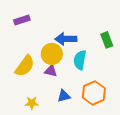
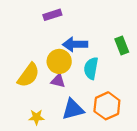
purple rectangle: (22, 20) -> (52, 15), moved
blue triangle: (64, 96) -> (73, 109), size x1.5

